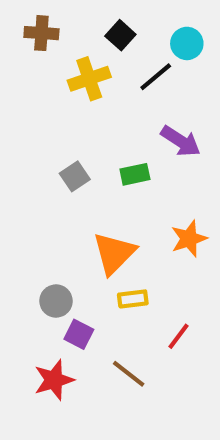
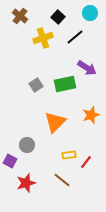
brown cross: (41, 33) -> (20, 16), turned 35
cyan circle: (187, 43) -> (90, 13), moved
green rectangle: (135, 174) -> (65, 84), size x1.5
yellow rectangle: (133, 299) -> (69, 155), moved
purple square: (79, 334) -> (10, 161), moved

